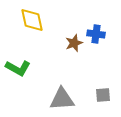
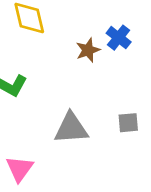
blue cross: (96, 34) -> (119, 38), turned 30

